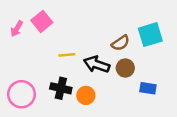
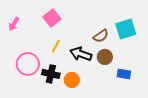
pink square: (42, 21) -> (52, 18), moved
yellow line: (67, 55) -> (56, 46), turned -56
pink circle: (21, 94) -> (28, 64), moved

